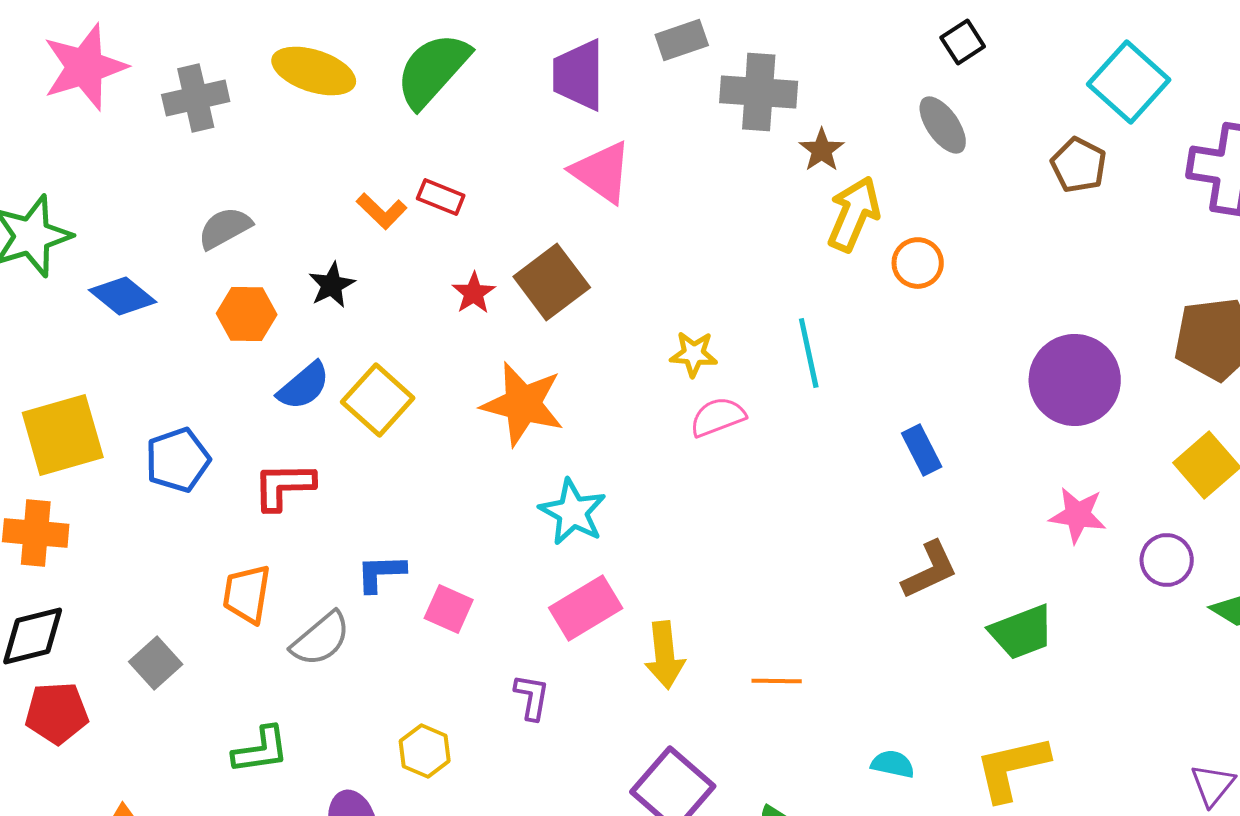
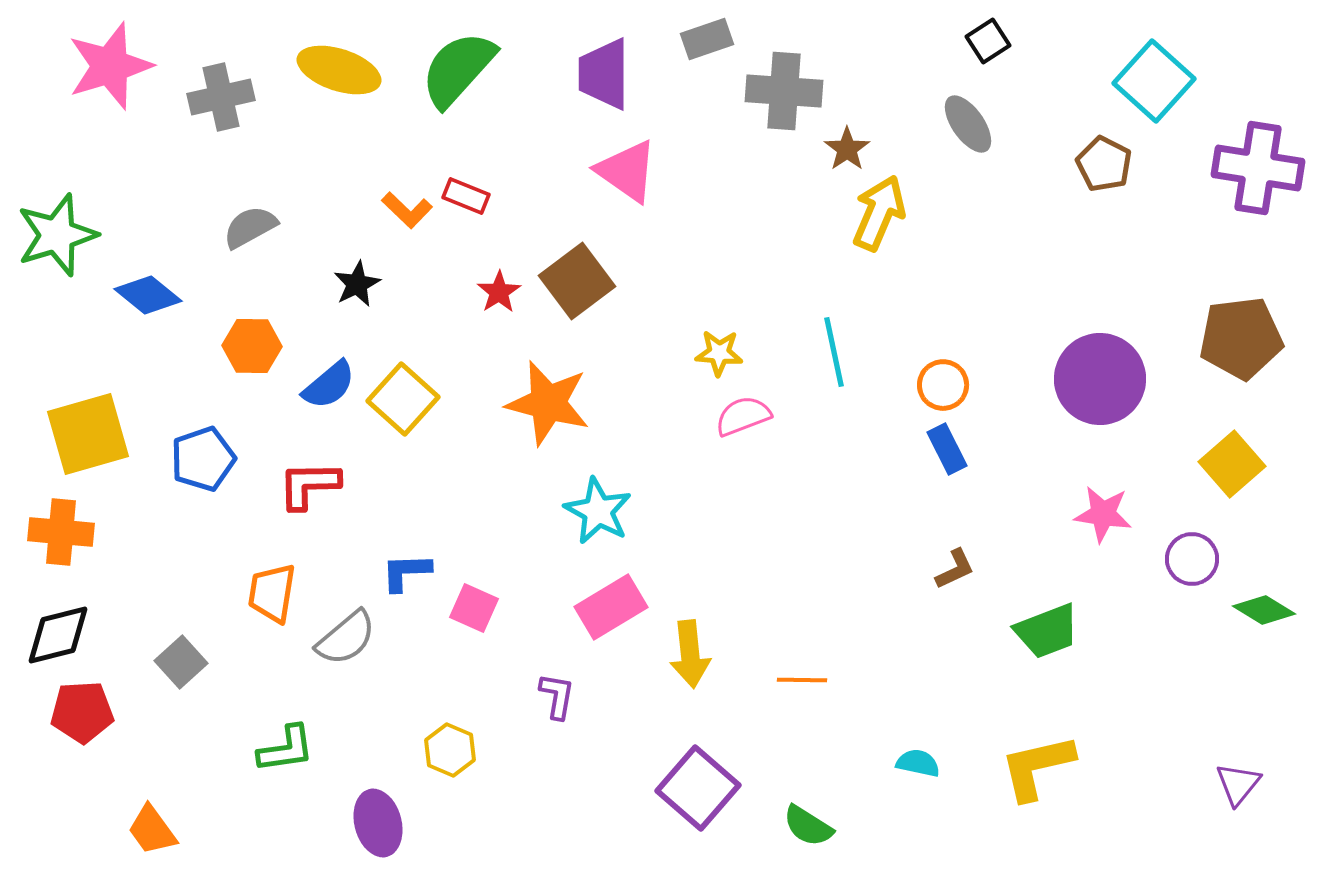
orange circle: (918, 263) -> (943, 385), moved
orange hexagon: (247, 314) -> (252, 346), moved
brown L-shape: (930, 570) -> (955, 569), size x0.7

